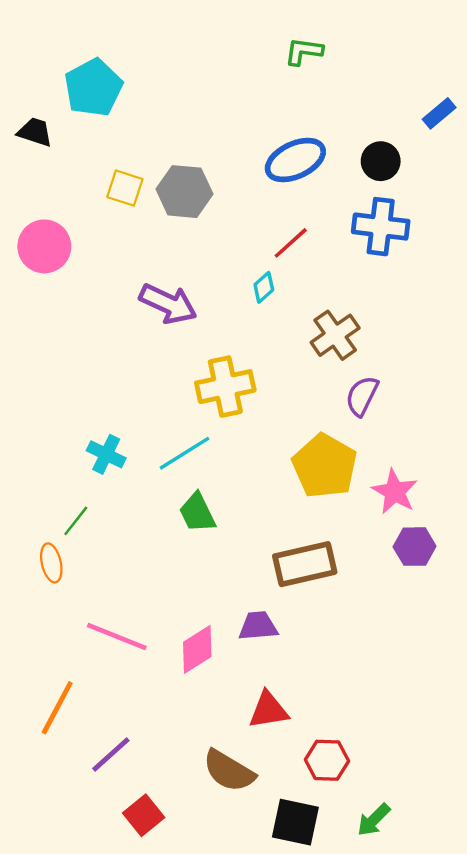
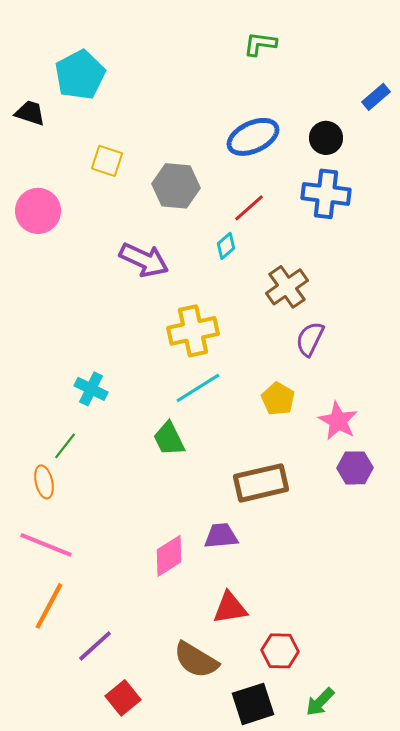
gray hexagon: (184, 192) -> (176, 186), moved
cyan line: (184, 453) -> (198, 388), moved
yellow pentagon: (325, 466) -> (278, 399), size x0.6
pink line: (117, 637) -> (46, 545), moved
black square: (295, 822) -> (253, 704), turned -30

